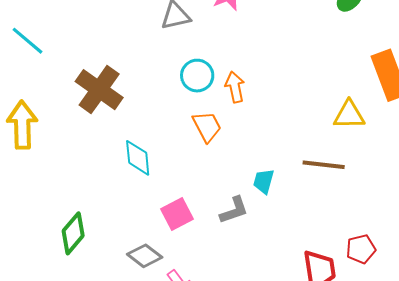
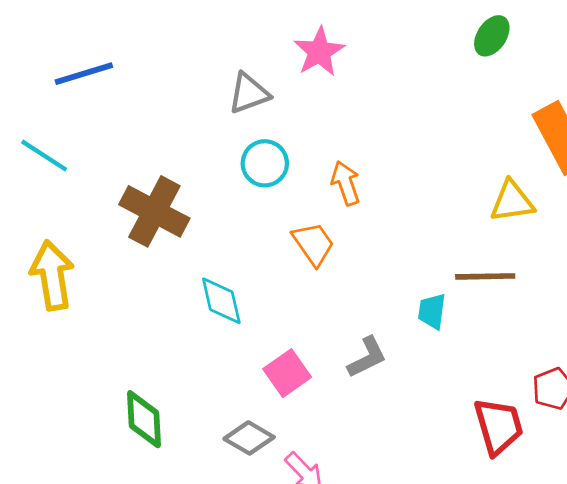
cyan circle: (197, 76) -> (265, 163), moved
cyan trapezoid: (264, 181) -> (432, 311), moved
green diamond: (73, 233) -> (144, 419), turned -36

